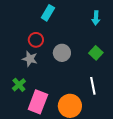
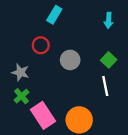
gray star: (30, 59) -> (20, 72), moved
white line: (93, 86) -> (105, 86), moved
pink rectangle: (38, 102) -> (43, 115), turned -55

